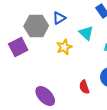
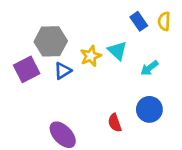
blue triangle: (59, 18) -> (63, 71), moved
yellow star: (64, 47) -> (91, 56), moved

